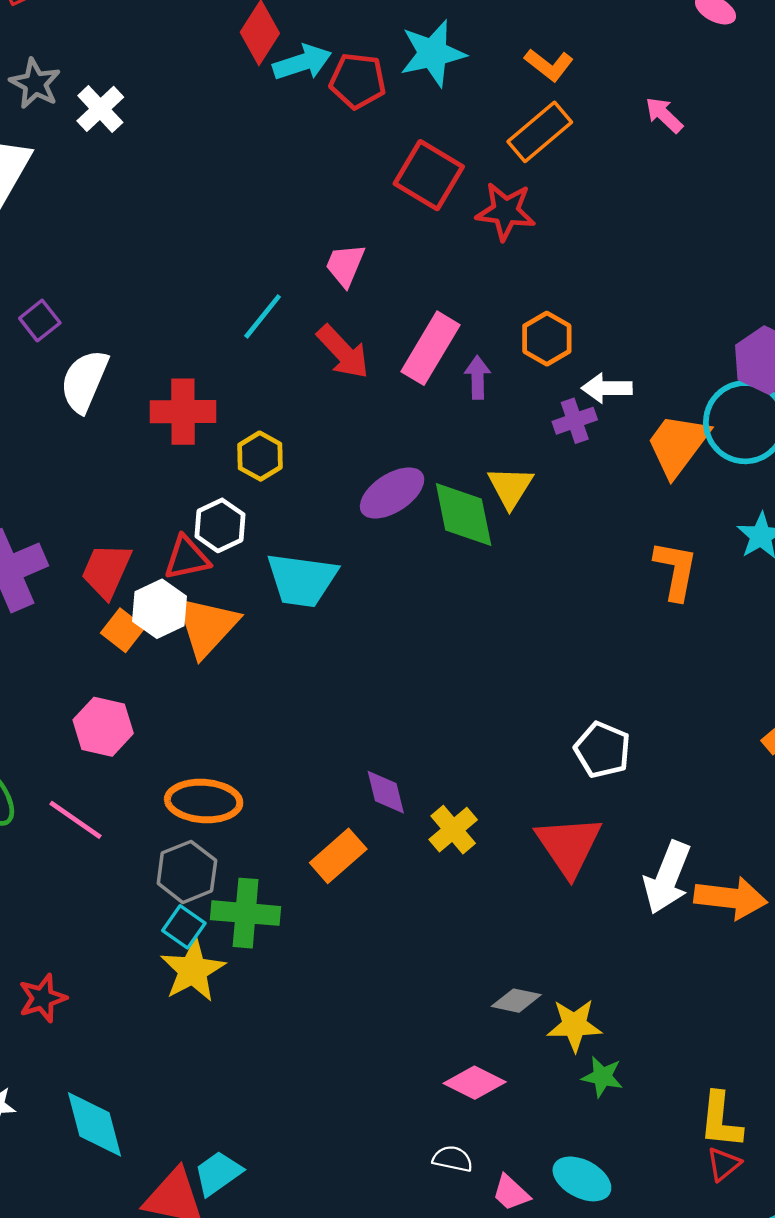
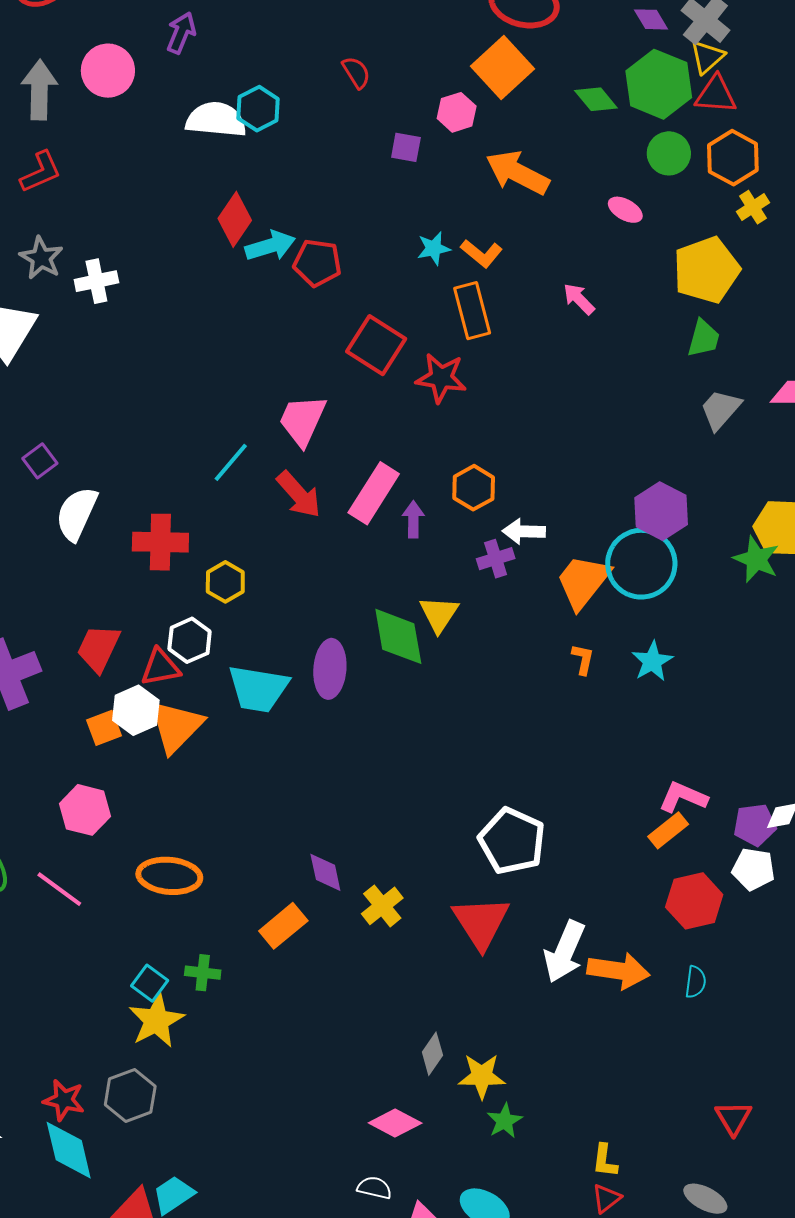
cyan star: (433, 53) -> (434, 248), moved, size x0.6
white cross: (100, 109) -> (96, 281), turned 30
orange rectangle: (540, 132) -> (472, 311), turned -66
pink trapezoid: (345, 265) -> (302, 420), size x1.4
purple ellipse: (392, 493) -> (330, 669), moved, turned -54
orange L-shape: (676, 570) -> (583, 659), moved, size x0.6
red trapezoid: (106, 571) -> (98, 648), moved
orange square: (123, 630) -> (104, 728), turned 30
white pentagon: (603, 750) -> (512, 841), size x1.4
gray hexagon: (187, 872) -> (130, 1096), moved
green cross: (246, 913) -> (203, 973), size x0.6
red star: (42, 998) -> (64, 1100), moved, turned 30
gray diamond: (516, 1001) -> (432, 1054), turned -69
green star: (602, 1077) -> (504, 1121), turned 30
yellow L-shape: (721, 1120) -> (605, 1161), size x0.7

